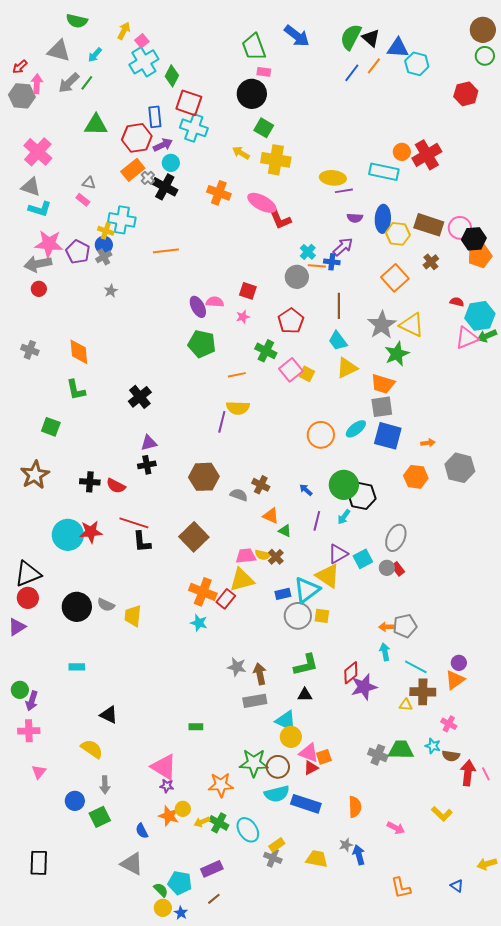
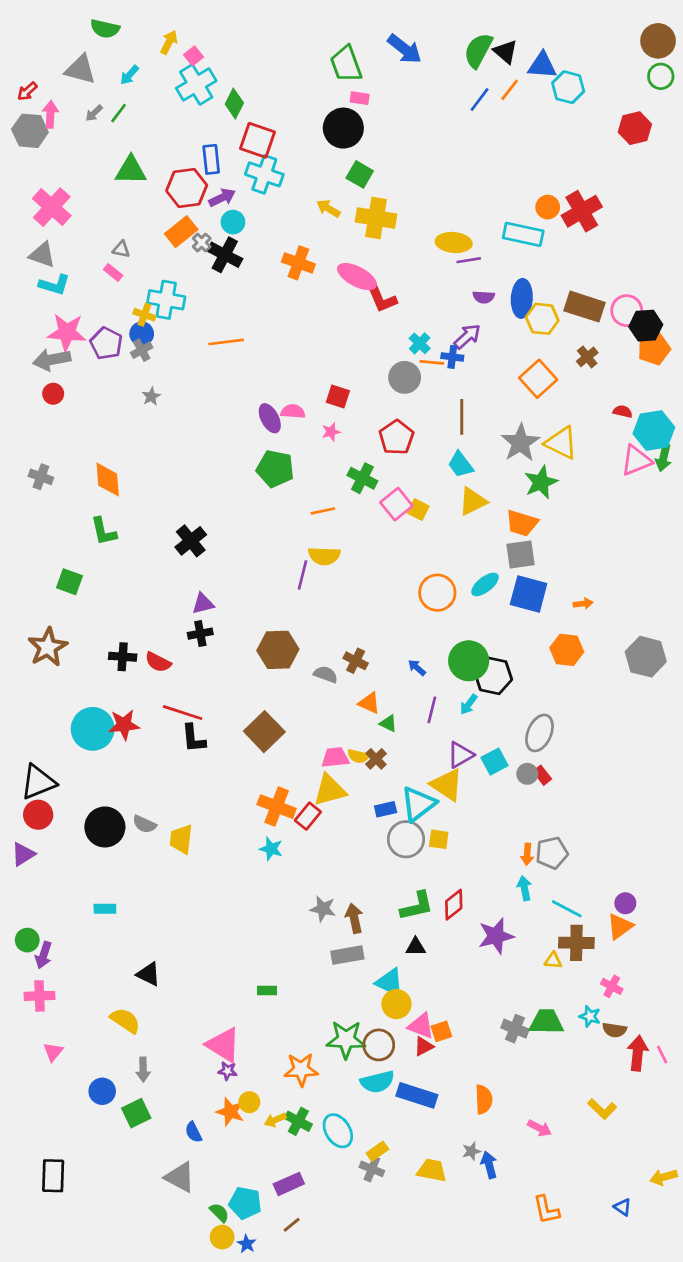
gray arrow: (69, 83) -> (94, 113), size x0.6
green arrow: (487, 336) -> (663, 458), turned -54
gray hexagon: (460, 468) -> (646, 657), moved
orange arrow: (387, 627) -> (527, 854), turned -84
red diamond: (351, 673) -> (454, 905), moved

